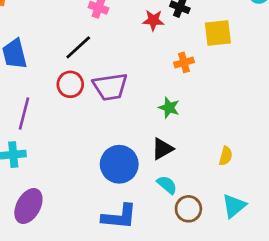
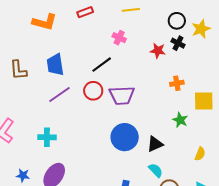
yellow square: (218, 33) -> (204, 101), moved
green star: (169, 108) -> (180, 120), moved
purple line: (24, 113) -> (59, 94), moved, turned 35
blue circle: (119, 164) -> (125, 137), moved

